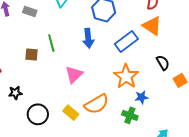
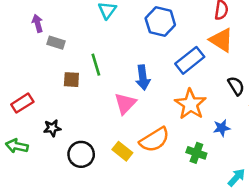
gray rectangle: (30, 11) -> (56, 43), moved
blue arrow: (88, 38) -> (143, 78), moved
blue star: (141, 97) -> (222, 128), moved

